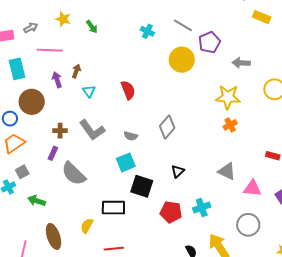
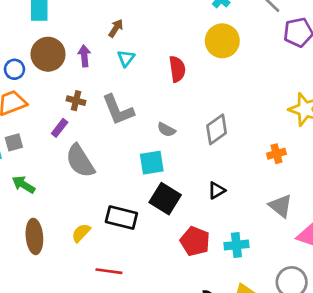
yellow circle: (182, 60) -> (222, 41), moved
purple arrow: (57, 80) -> (84, 56), moved
orange cross: (230, 125) -> (276, 154), moved

